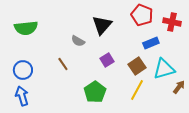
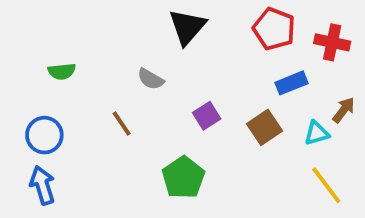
black triangle: (102, 25) -> (187, 27), moved
green semicircle: (26, 28) -> (62, 71), moved, size x0.6
cyan triangle: (164, 69) -> (317, 133), size x0.6
brown arrow: (179, 87) -> (344, 110), moved
yellow line: (137, 90) -> (326, 185), moved, turned -65

